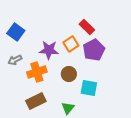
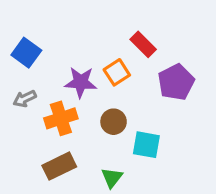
purple pentagon: (94, 50) -> (176, 82), moved

